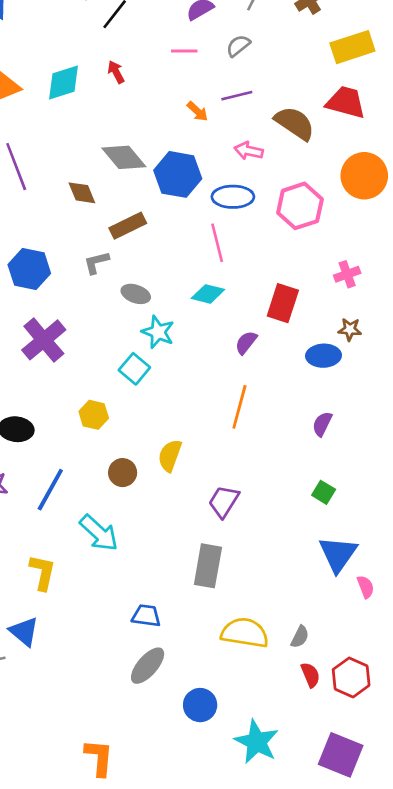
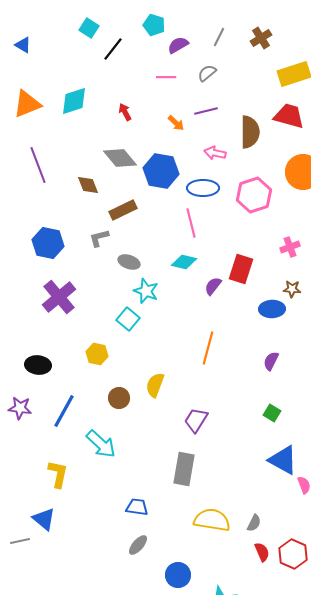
red arrow: (116, 72) -> (125, 112), moved
brown semicircle: (295, 123) -> (250, 132), turned 56
purple semicircle: (246, 343) -> (213, 286), moved
blue triangle: (338, 554) -> (283, 460), turned -36
gray ellipse: (148, 666) -> (138, 545), size x0.7

